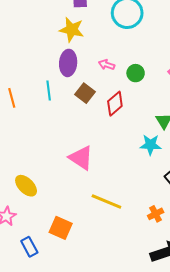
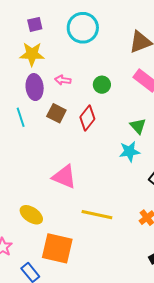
pink arrow: (107, 65) -> (63, 80), moved
yellow ellipse: (26, 186) -> (31, 215), moved
orange square: (61, 228) -> (57, 248), size x1.4

